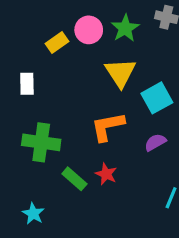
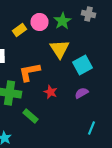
orange L-shape: (108, 127) -> (30, 72), moved
red star: (106, 174) -> (50, 92), moved

